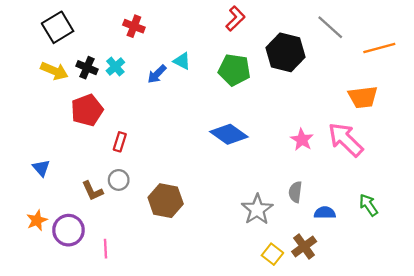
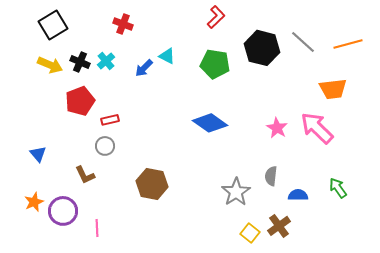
gray line: (330, 27) -> (303, 42), moved
red rectangle: (120, 142) -> (110, 120), moved, turned 60
gray circle: (119, 180) -> (105, 146), moved

